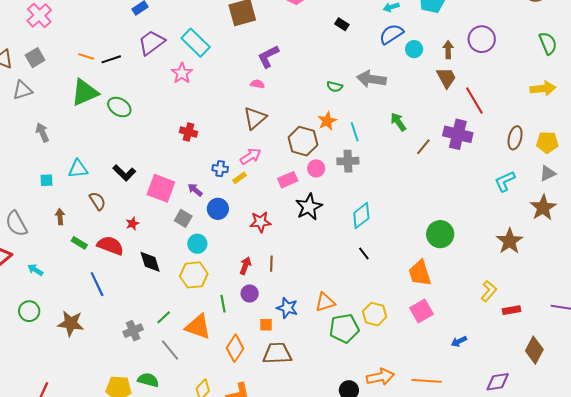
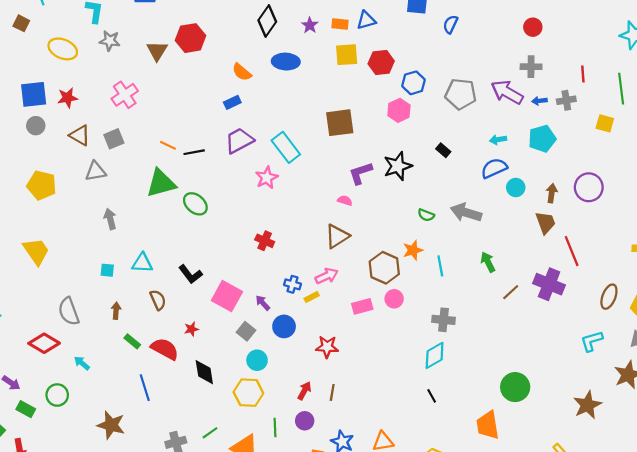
gray cross: (348, 161) -> (444, 320), moved
black star: (309, 207) -> (398, 166), moved
green circle: (29, 311) -> (57, 395), moved

